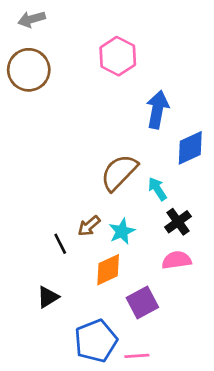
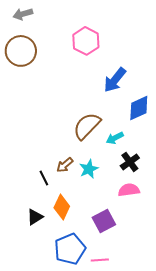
blue arrow: (157, 110) -> (115, 80), turned -152
cyan arrow: (157, 189) -> (115, 138), turned -84
orange diamond: (108, 270) -> (62, 207), moved, turned -40

